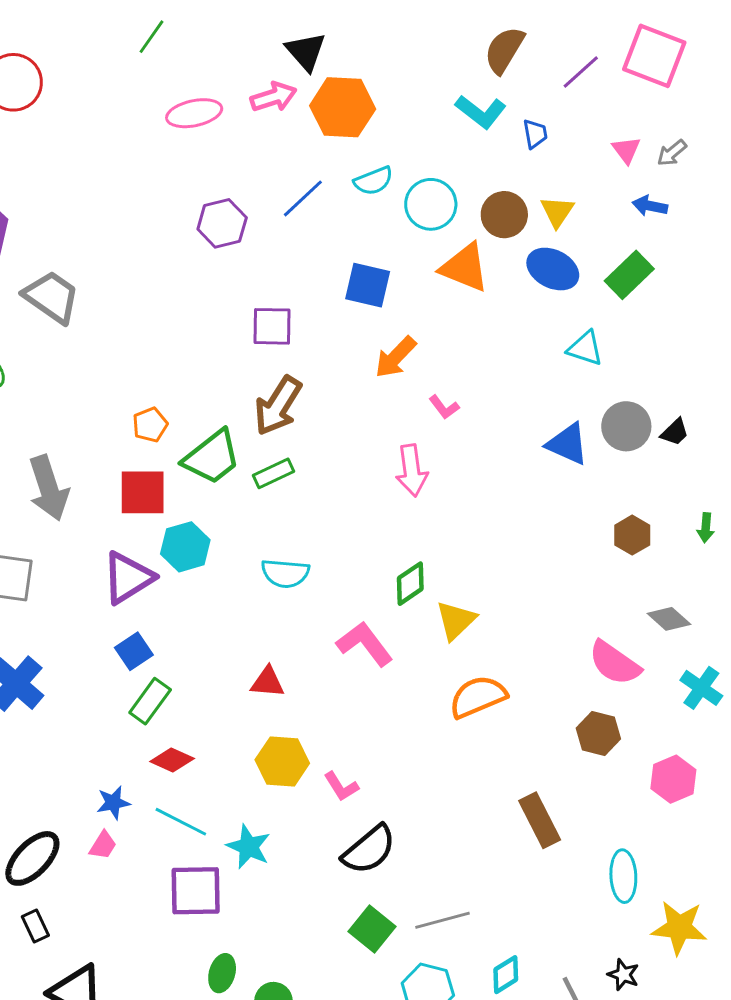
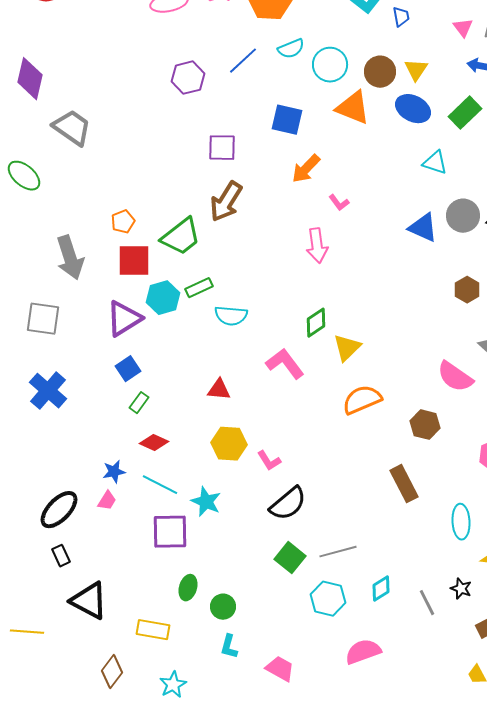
orange pentagon: (150, 425) -> (123, 222), moved
green rectangle: (274, 473) -> (199, 288), moved
green rectangle: (150, 701) -> (139, 403), size x0.7
brown hexagon: (598, 734) -> (425, 425), moved

